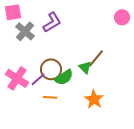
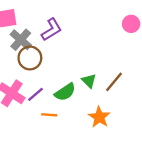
brown line: (96, 58) -> (114, 82), moved
brown circle: (51, 69) -> (30, 58), moved

